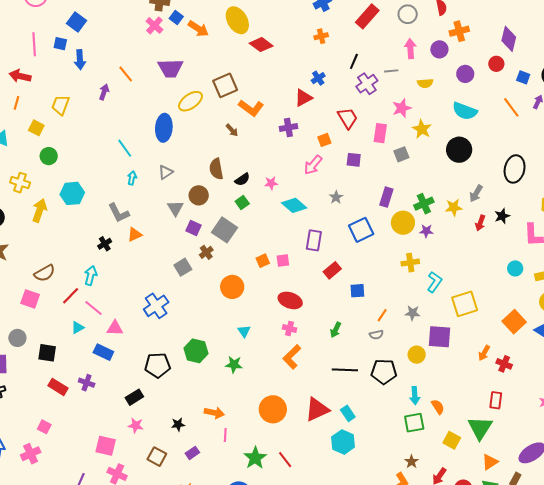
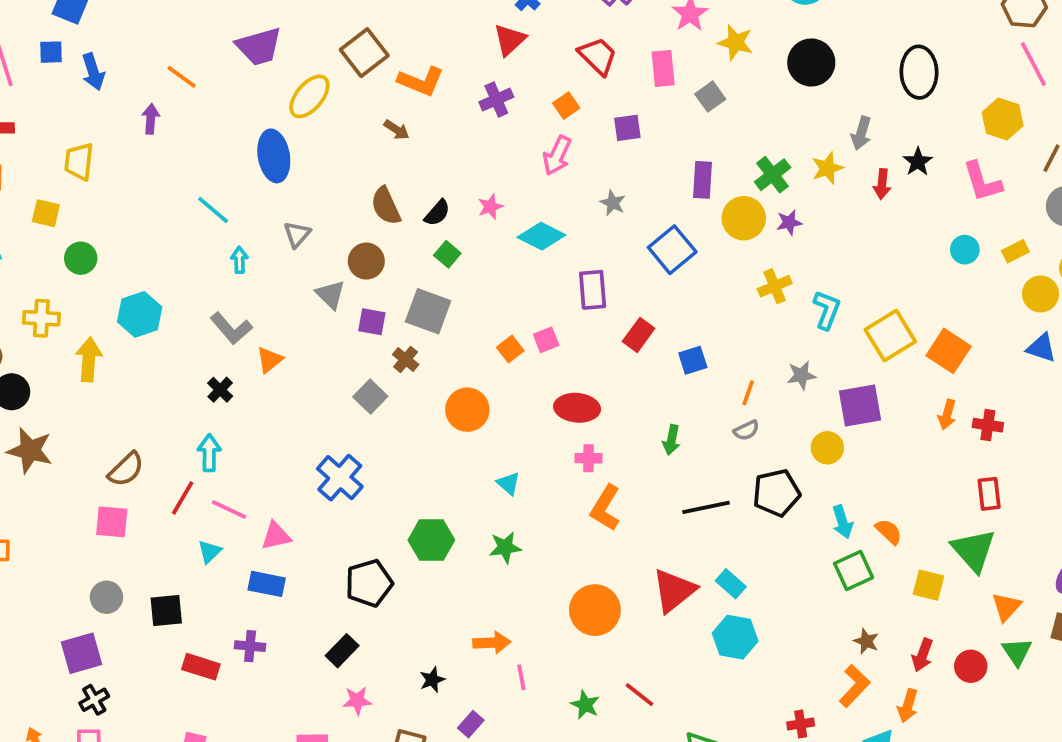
orange square: (514, 322) -> (949, 351), moved
green star: (255, 458) -> (585, 705), size x0.7

